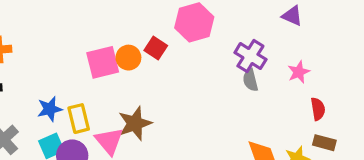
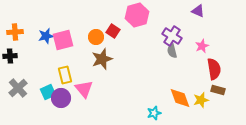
pink square: (103, 62) -> (63, 40), moved
blue star: (50, 109) -> (46, 36), moved
red semicircle: (318, 109) -> (214, 69), size x1.5
brown star: (135, 123) -> (102, 59), moved

